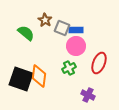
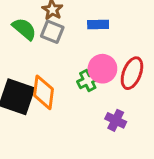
gray square: (62, 28) -> (52, 32), moved
pink circle: (76, 46) -> (102, 69), moved

